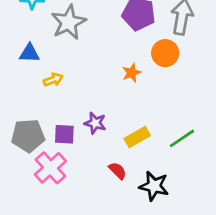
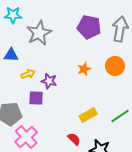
orange circle: (165, 53) -> (115, 66), moved
purple star: (95, 123) -> (49, 81), moved
purple square: (64, 134) -> (36, 98), moved

